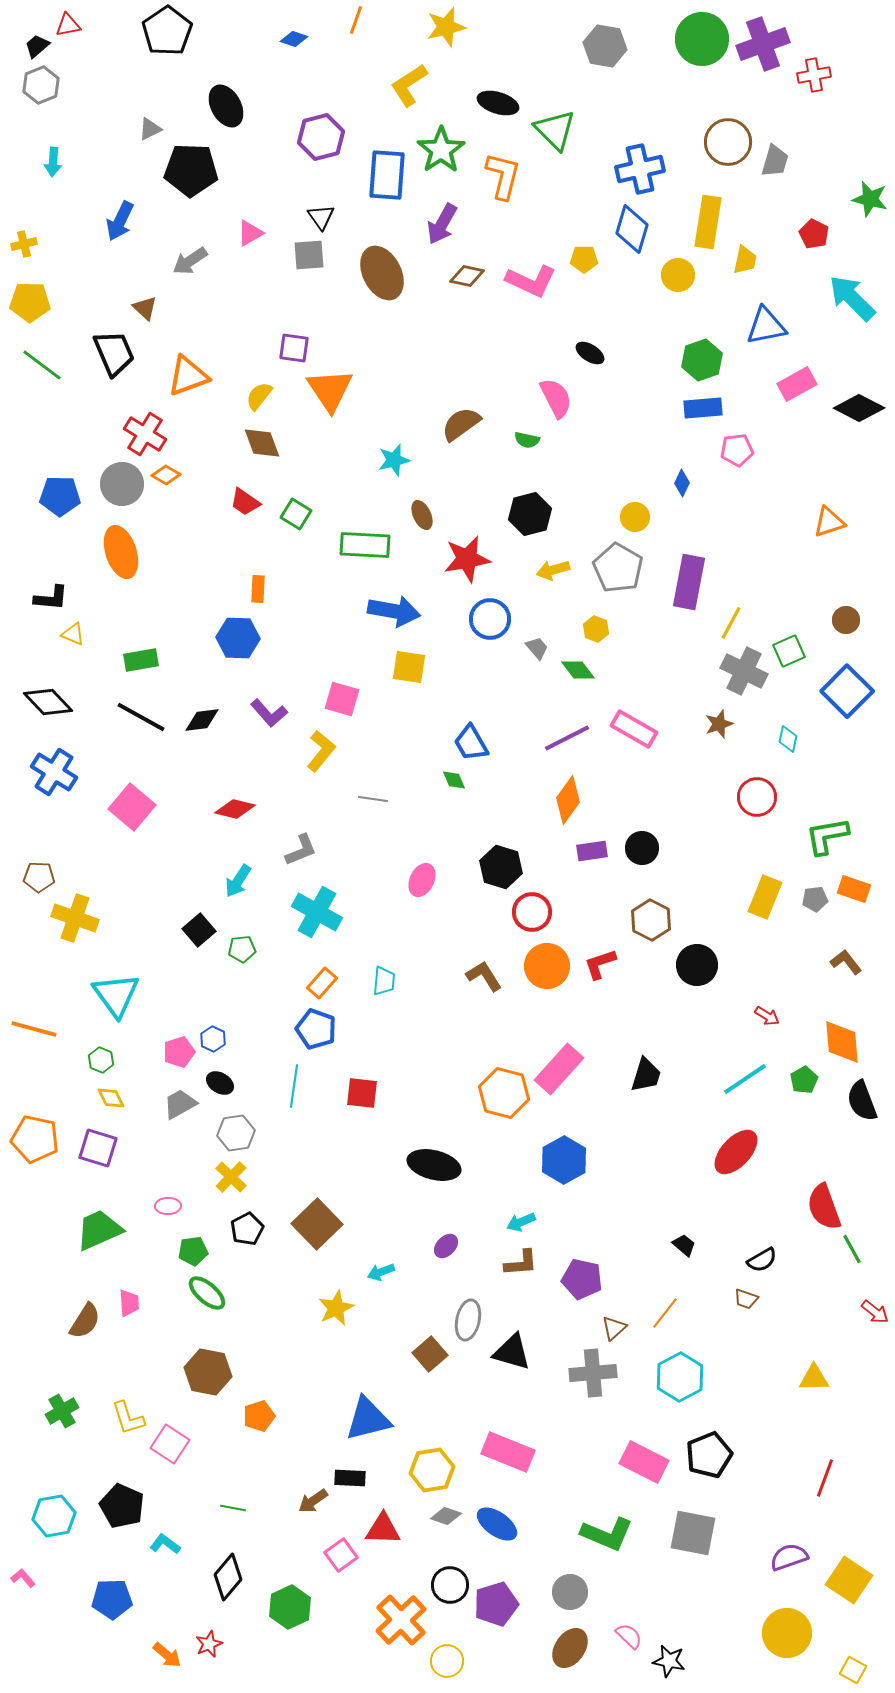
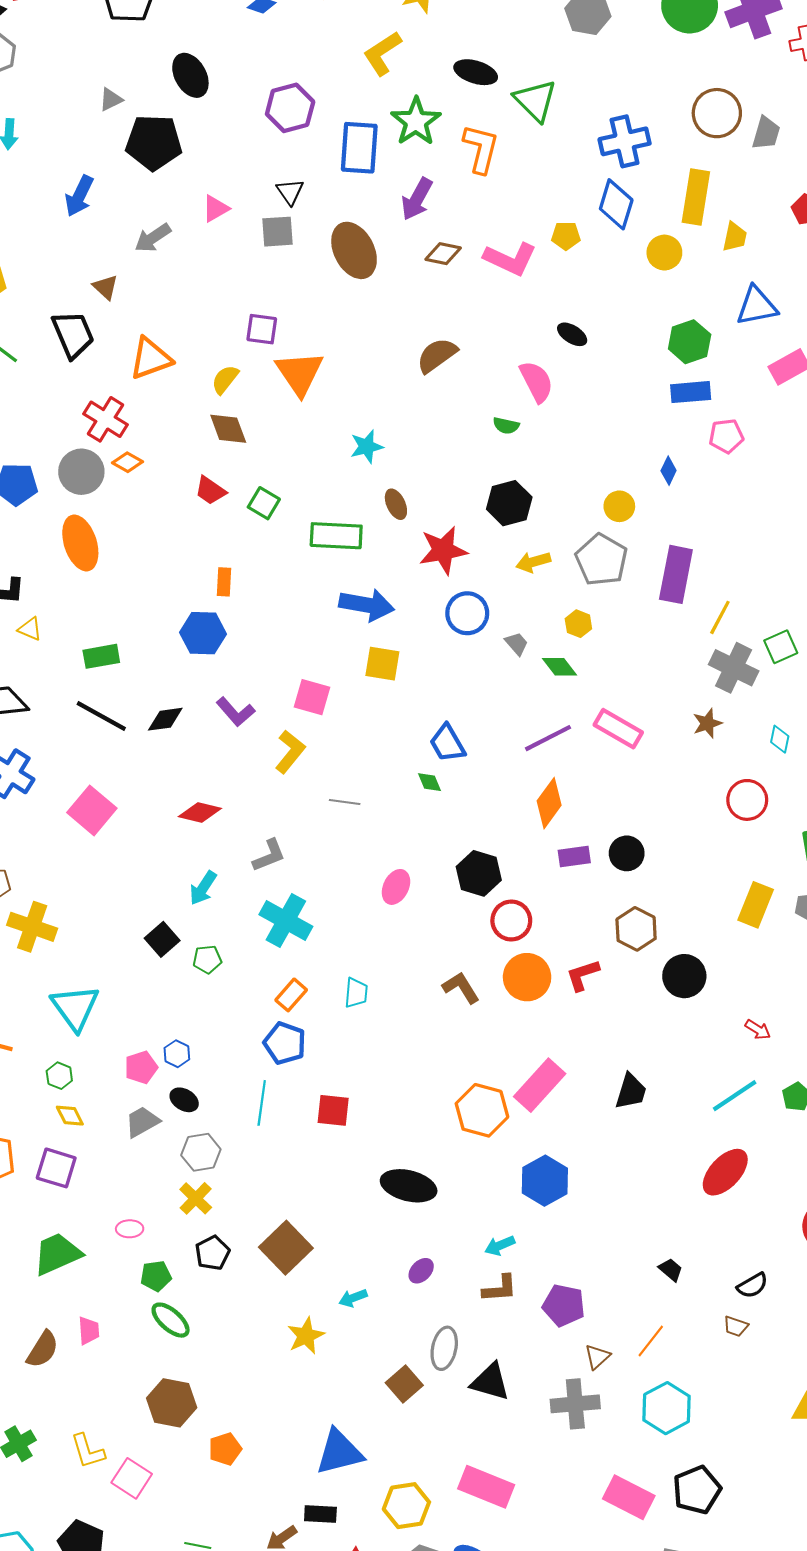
brown semicircle: (461, 424) -> (437, 355), moved

